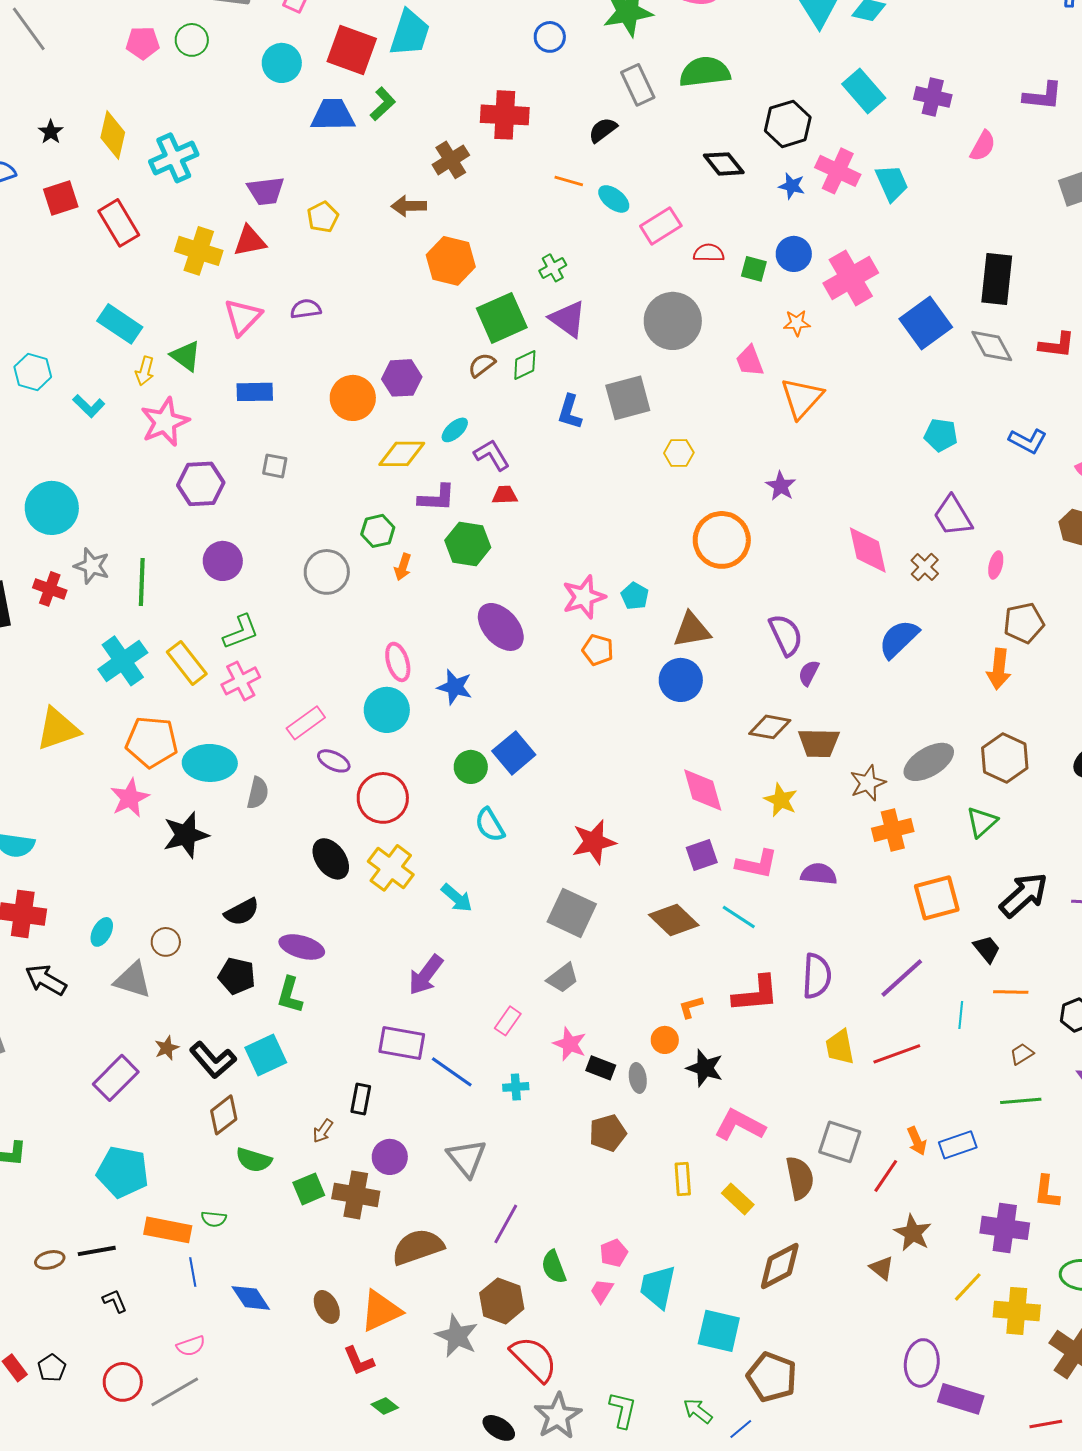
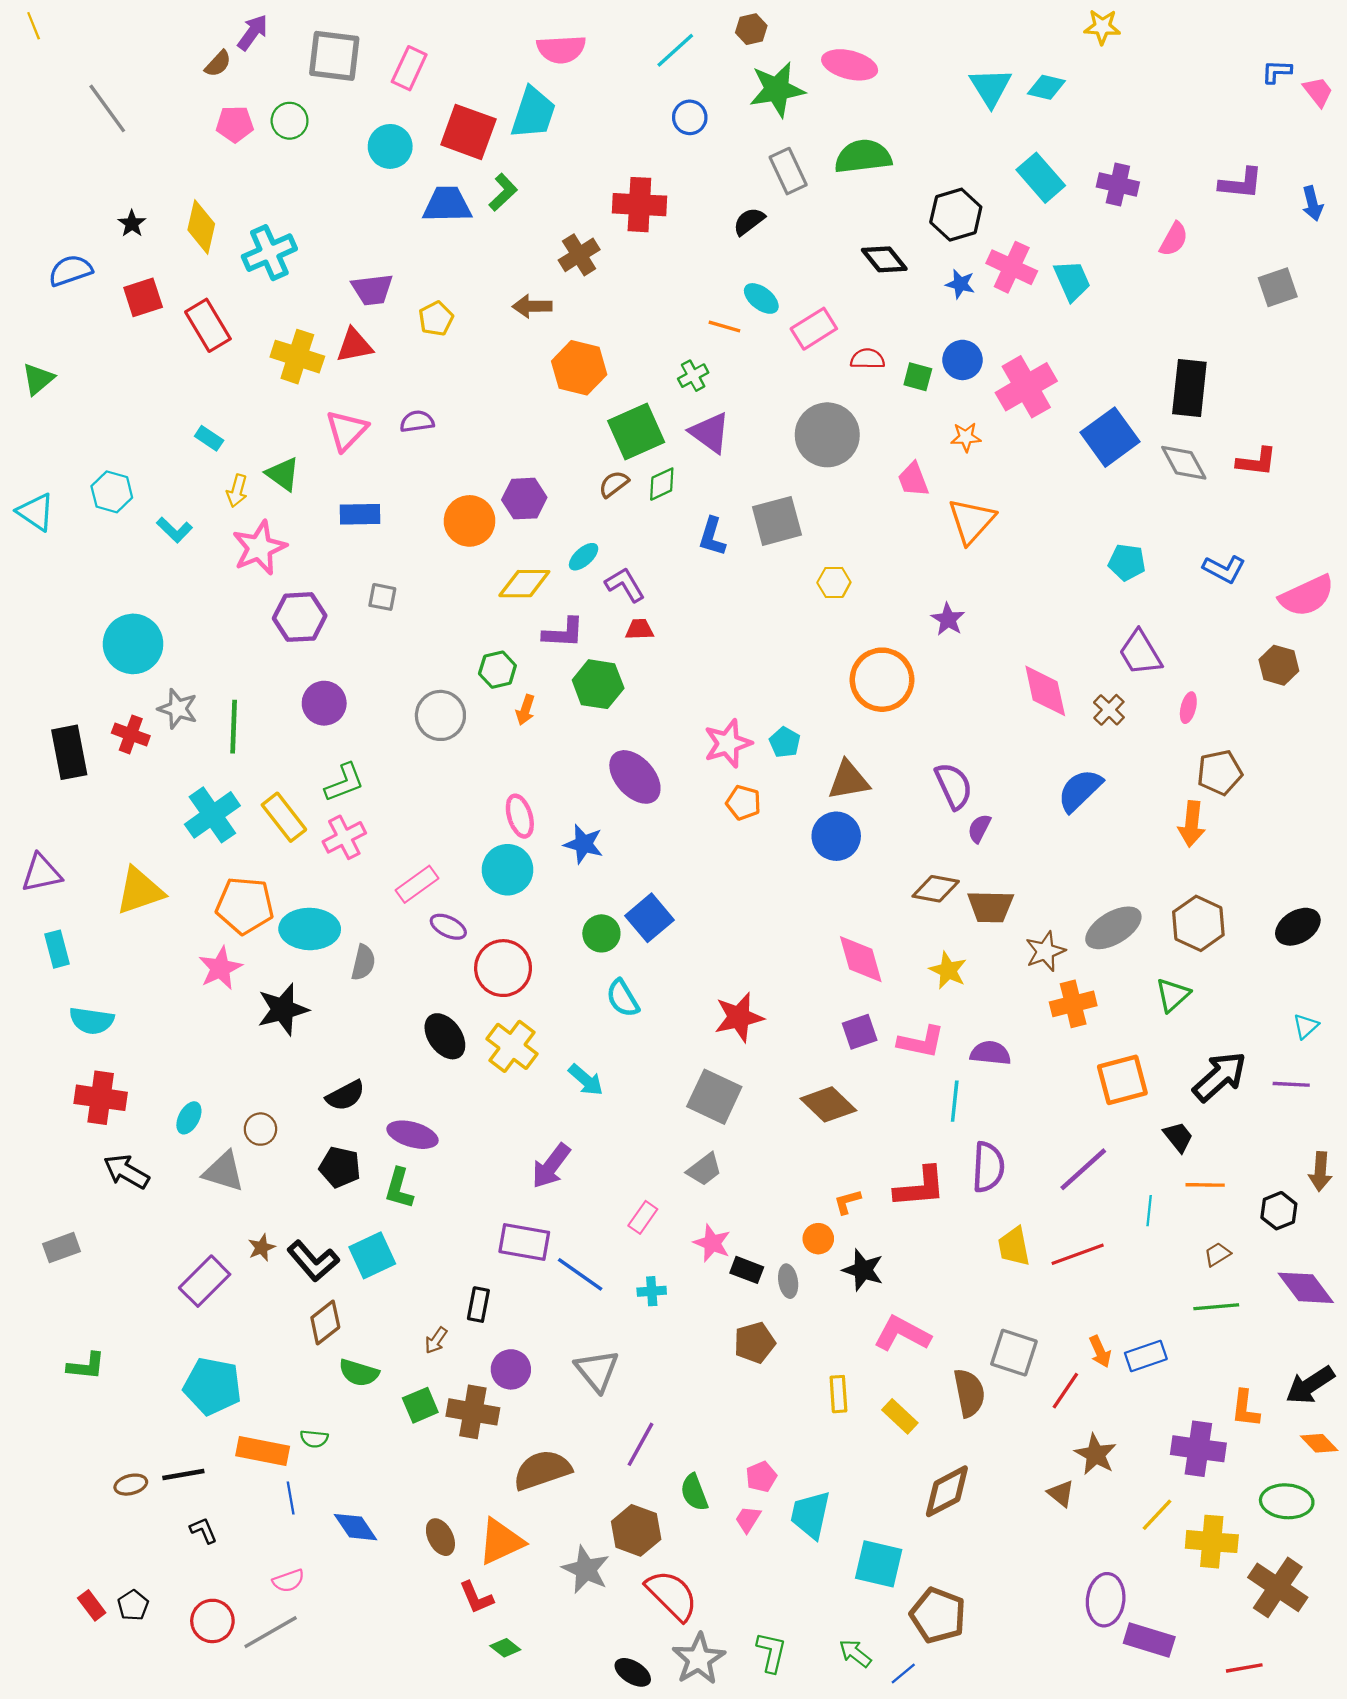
orange line: (569, 181) -> (724, 326), moved
cyan rectangle: (120, 324) -> (209, 438), size x0.6
cyan line: (739, 917) -> (955, 1101), moved, turned 63

